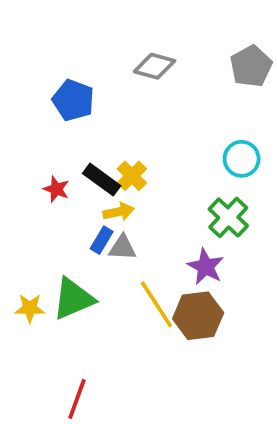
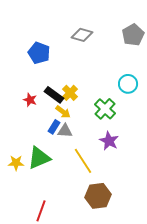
yellow arrow: (119, 212) -> (63, 112), turned 49
green cross: (228, 217) -> (105, 109), moved
brown hexagon: (198, 316) -> (98, 196), moved

